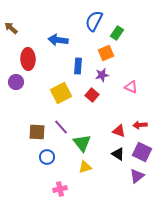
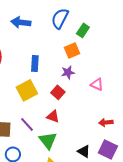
blue arrow: (58, 40) -> (21, 22), moved
blue rectangle: (78, 66) -> (35, 63), moved
red triangle: (119, 131) -> (53, 116), moved

